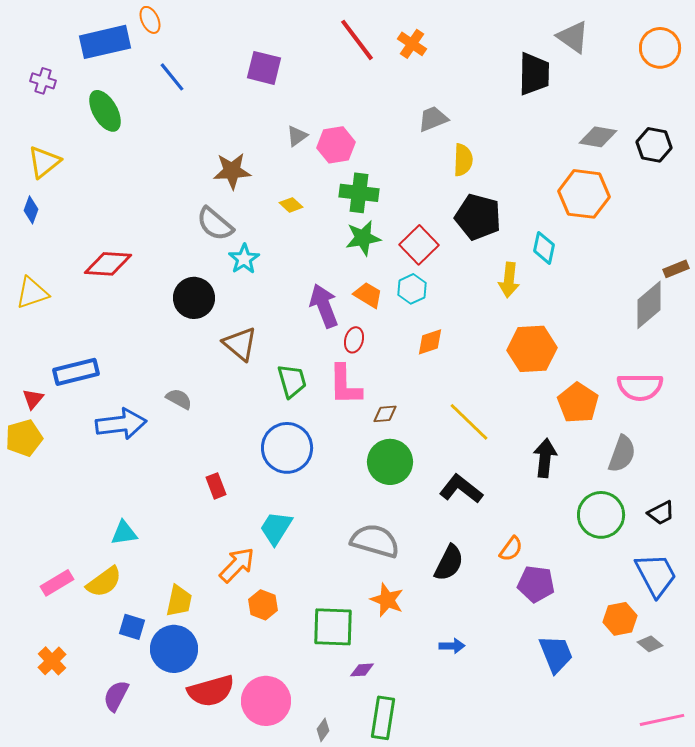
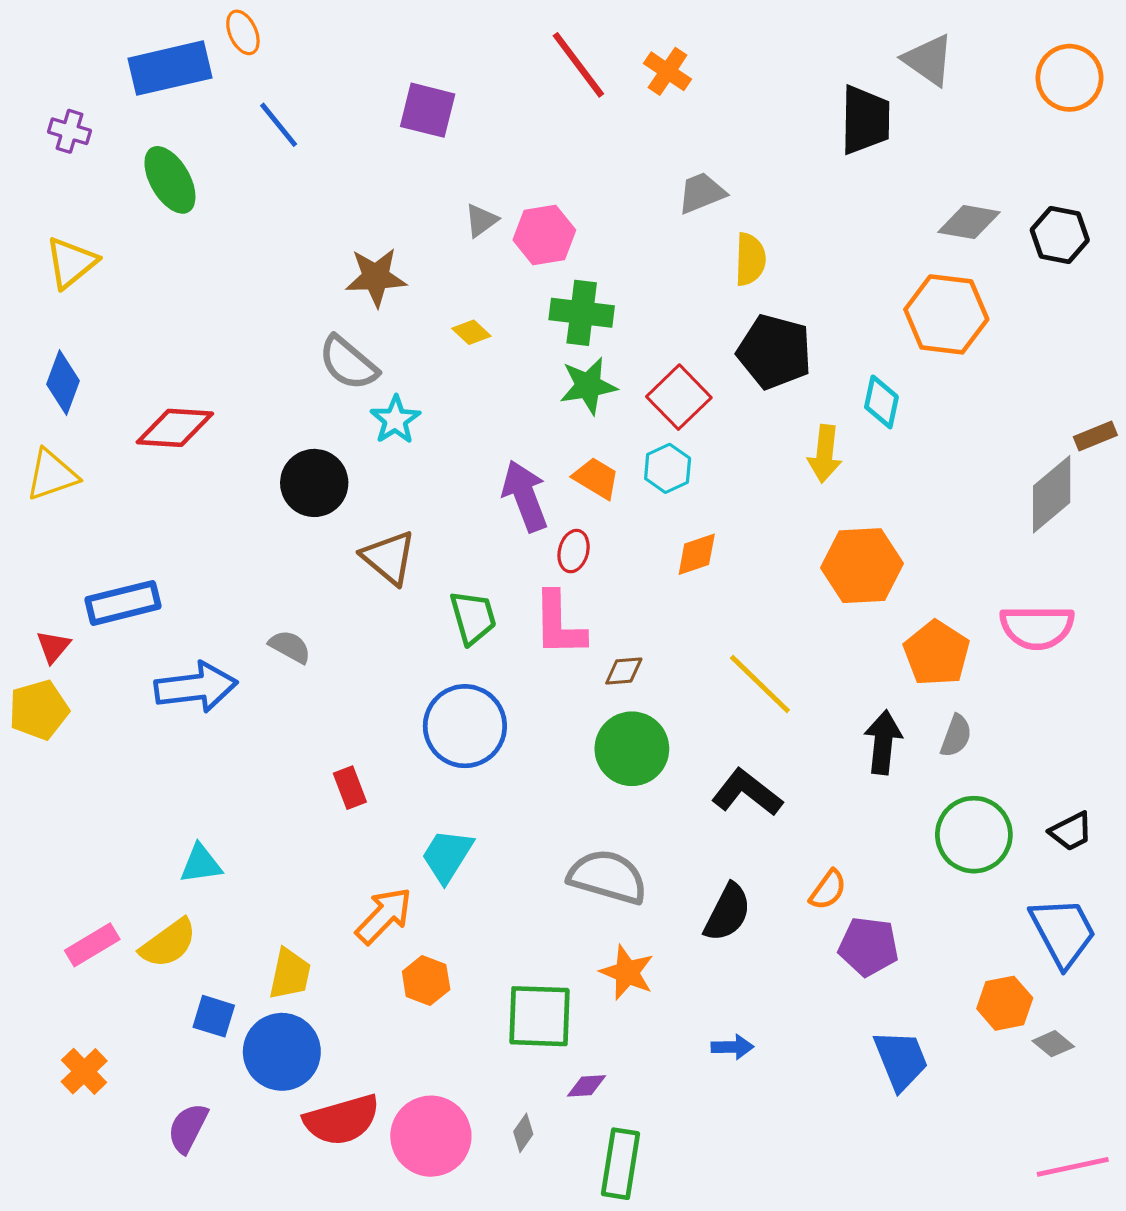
blue diamond: (31, 210) -> (63, 382), moved, size x1.4
gray semicircle: (622, 454) -> (956, 736), moved, size x0.7
gray diamond: (323, 730) -> (523, 1133), moved

